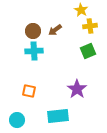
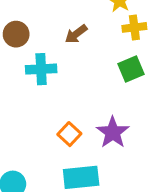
brown circle: (33, 31) -> (16, 34), moved
orange square: (29, 91) -> (69, 134), moved, turned 32

